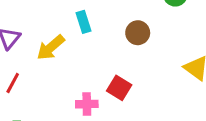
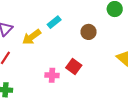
cyan rectangle: (84, 22) -> (54, 22), turned 64

